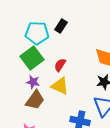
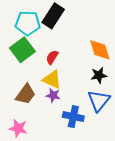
black rectangle: (61, 26) -> (53, 16), size x1.6
purple star: (33, 82) -> (53, 95), moved

